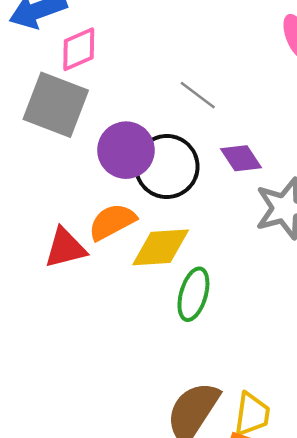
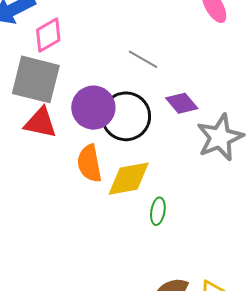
orange semicircle: (112, 222) -> (89, 163), turned -66
red triangle: (65, 248) -> (40, 123), moved, turned 33
green ellipse: (193, 294) -> (158, 211), size x0.7

